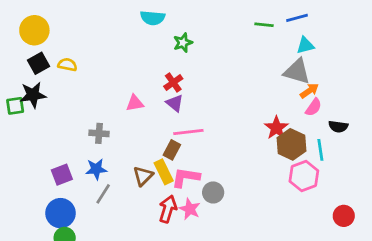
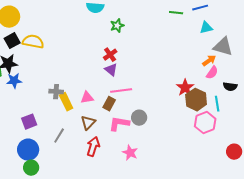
yellow semicircle: (67, 65) -> (33, 42), size x1.5
gray triangle: (297, 71) -> (223, 47), moved
pink triangle: (135, 103) -> (87, 98), moved
blue star: (96, 169) -> (14, 81), moved
yellow rectangle: (164, 172) -> (66, 102), moved
gray circle: (213, 192) -> (139, 118), moved
red arrow: (168, 209) -> (93, 147), moved
pink star: (190, 209) -> (130, 153), moved

